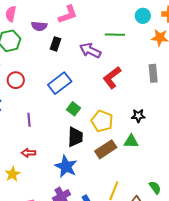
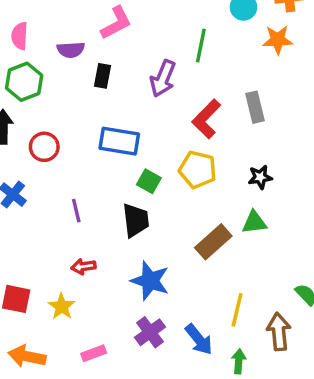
green line: (115, 35) -> (201, 46), turned -72
purple arrow: (90, 50) -> (163, 78), turned -85
gray rectangle: (153, 73) -> (255, 107), moved
blue rectangle: (60, 83) -> (119, 141), turned 55
yellow pentagon: (102, 121) -> (198, 170), moved
black trapezoid: (75, 137) -> (136, 220), moved

